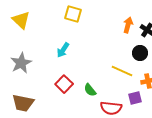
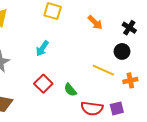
orange arrow: (128, 25) -> (95, 22), moved, turned 119
purple square: (135, 98) -> (117, 108), moved

